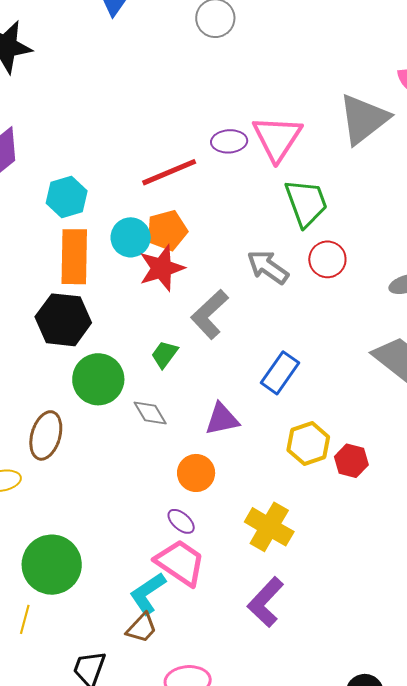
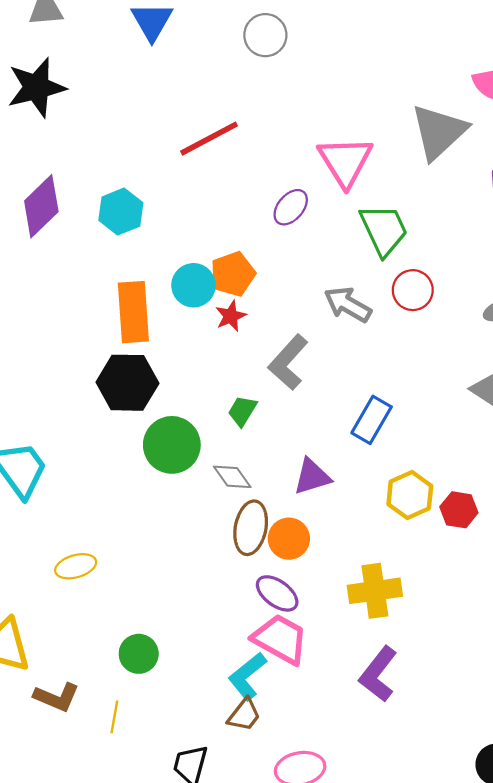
purple ellipse: (229, 141) -> (291, 207), moved, turned -40
red line: (169, 172) -> (209, 139), moved
cyan hexagon: (67, 197) -> (121, 212), moved
red star: (162, 268) -> (231, 316), size x0.6
brown ellipse: (46, 435) -> (251, 528), moved
purple ellipse: (181, 521) -> (277, 593), size x1.4
yellow cross: (269, 527) -> (375, 591), turned -33
green circle: (52, 565) -> (139, 654), size x0.6

